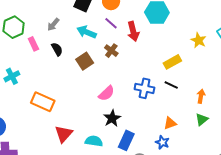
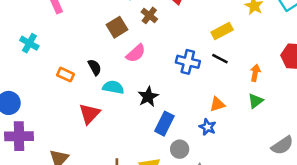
black semicircle: (57, 49) -> (95, 67), moved
cyan cross: (12, 76) -> (29, 43), turned -35
pink semicircle: (106, 93) -> (136, 53), moved
orange rectangle: (43, 102) -> (66, 75), size x0.6
cyan semicircle: (94, 141) -> (113, 87), moved

